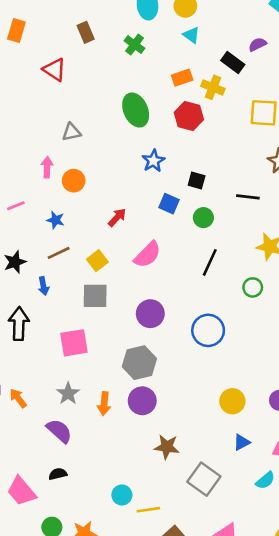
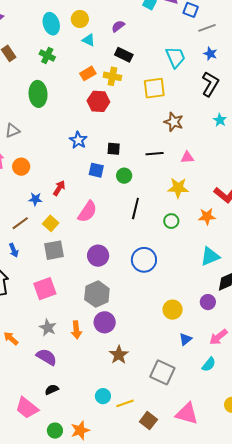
purple semicircle: (257, 44) -> (118, 26), moved
green ellipse: (136, 110) -> (38, 94), moved, turned 30
blue star: (55, 220) -> (35, 199), moved
brown star: (167, 447) -> (119, 355), moved, turned -30

